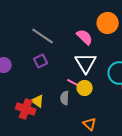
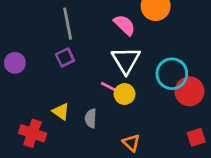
gray line: (43, 36) -> (68, 24), turned 45
gray semicircle: (65, 98) -> (91, 118), moved
red cross: (26, 109) -> (32, 133), moved

